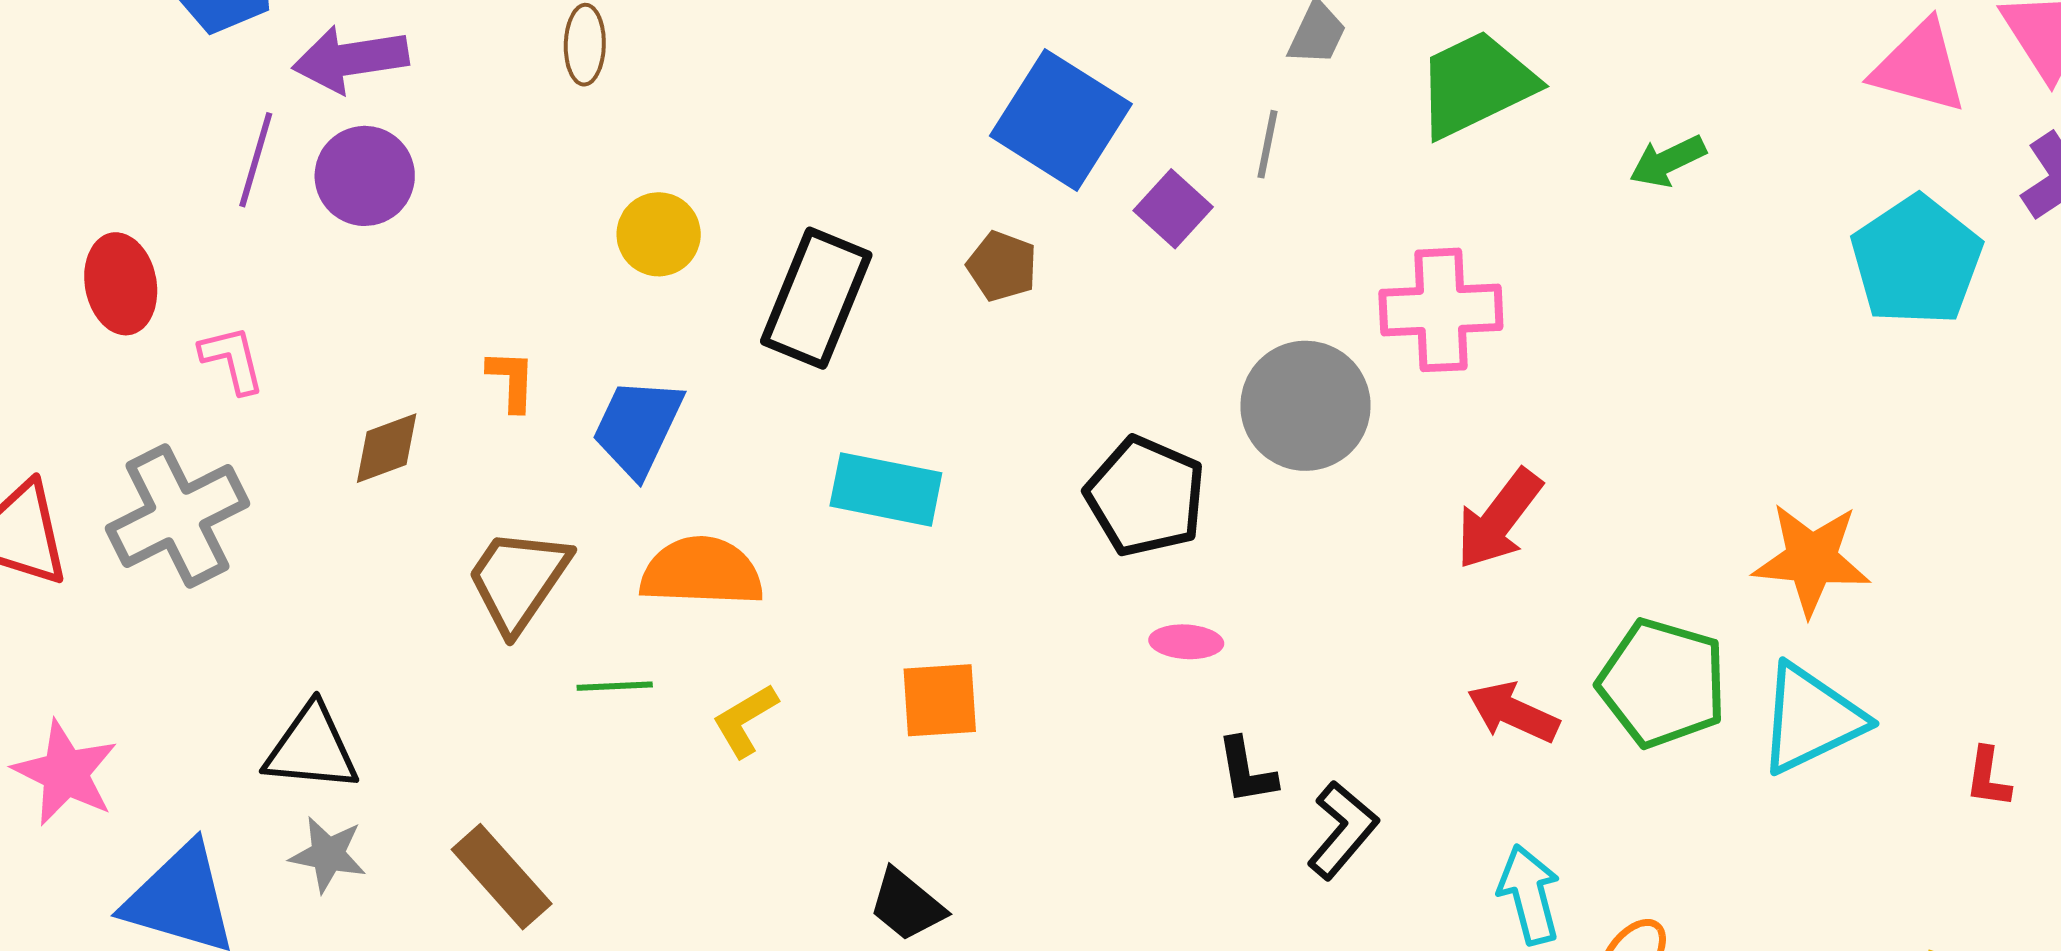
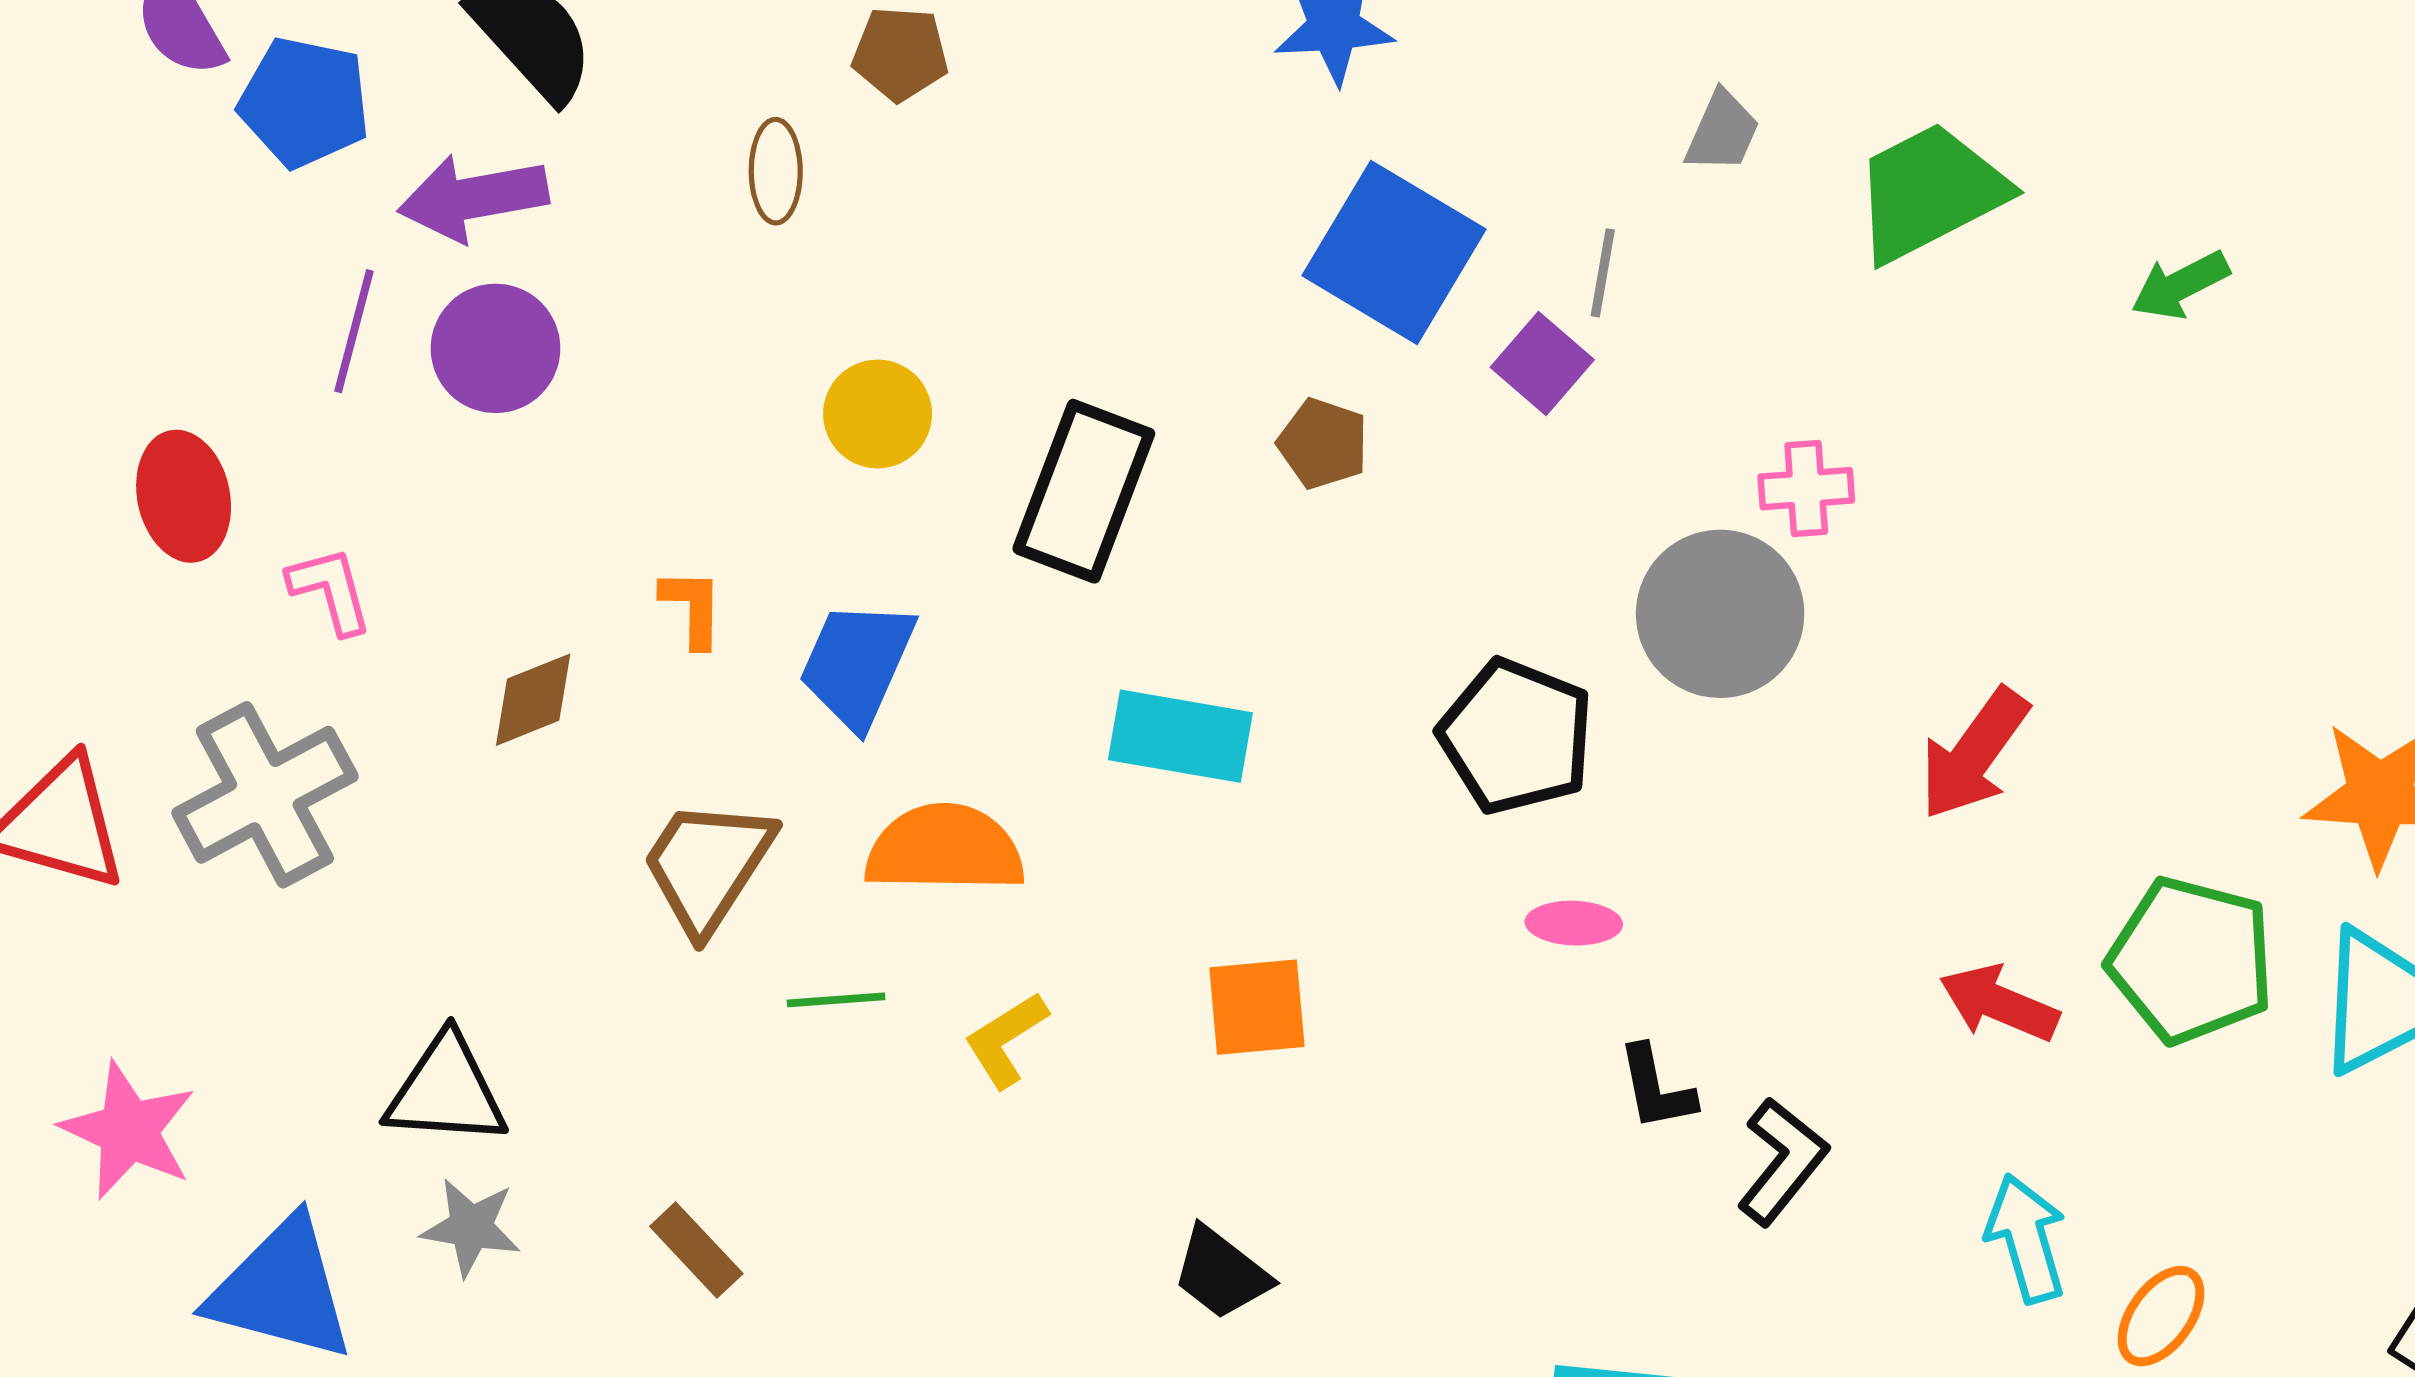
gray line: (1268, 144) -> (1603, 273), moved
pink cross: (1441, 310) -> (1806, 489), moved, size x0.6
brown rectangle: (502, 877) -> (696, 1250), size x0.7

